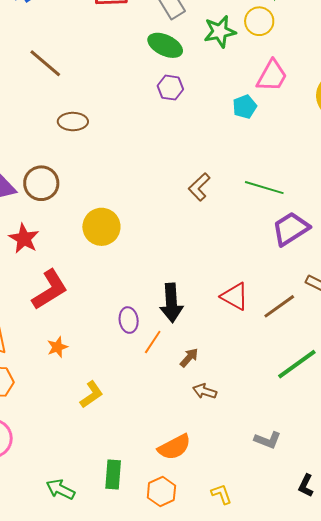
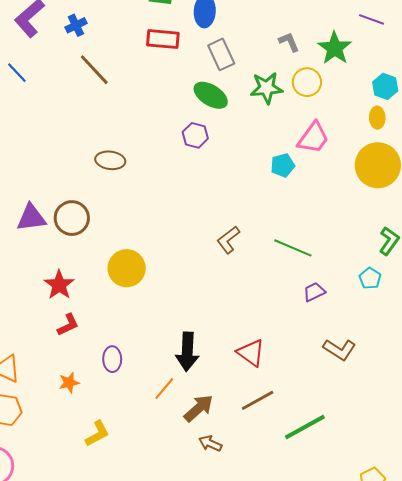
brown line: (45, 63) -> (94, 70), moved
purple hexagon: (170, 88) -> (195, 135), moved
purple trapezoid: (291, 229) -> (314, 292), size x0.6
red star: (24, 239) -> (59, 285), moved
red L-shape: (50, 290) -> (68, 325), size x0.6
brown line: (279, 306) -> (258, 400), moved
purple ellipse: (129, 320) -> (112, 359), moved
brown arrow: (189, 358) -> (199, 408), size x1.5

